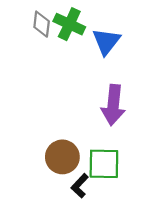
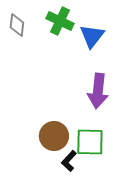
gray diamond: (42, 24) -> (17, 25), moved

